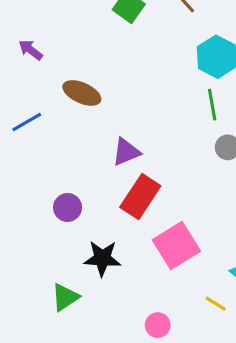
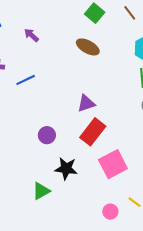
brown ellipse: (82, 93) -> (88, 47), moved
pink circle: (158, 325) -> (110, 212), moved

